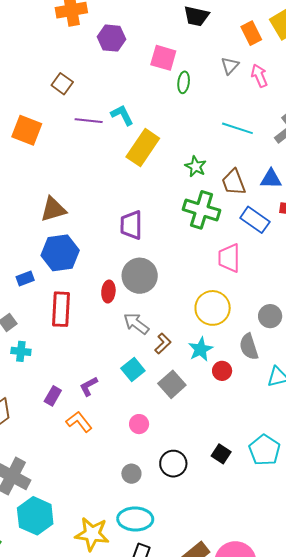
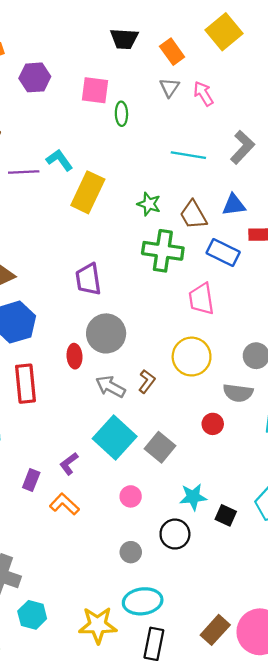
orange rectangle: (251, 33) -> (172, 52), moved
brown L-shape: (163, 344) -> (147, 381), moved
gray semicircle: (249, 347) -> (238, 393), turned -56
cyan star: (201, 349) -> (193, 497), moved, turned 30
cyan square: (133, 369) -> (115, 438), size x1.6
cyan hexagon: (35, 516) -> (32, 615), size x0.7

